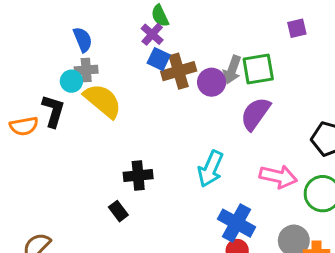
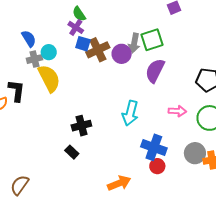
cyan circle: (71, 81) -> (49, 52), moved
yellow semicircle: (103, 101) -> (49, 78), turned 32
pink arrow: (278, 177) -> (177, 111), size x0.7

